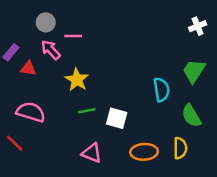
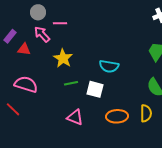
cyan semicircle: (161, 90) -> (109, 66), moved, turned 108

